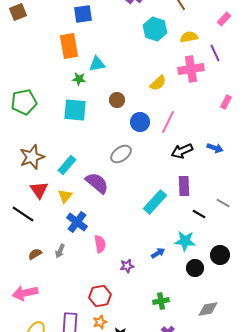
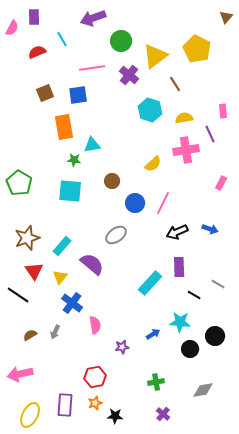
brown square: (18, 12) -> (45, 93), moved
pink rectangle: (224, 19) -> (223, 111), moved, turned -48
green pentagon: (24, 102) -> (19, 183), turned -30

